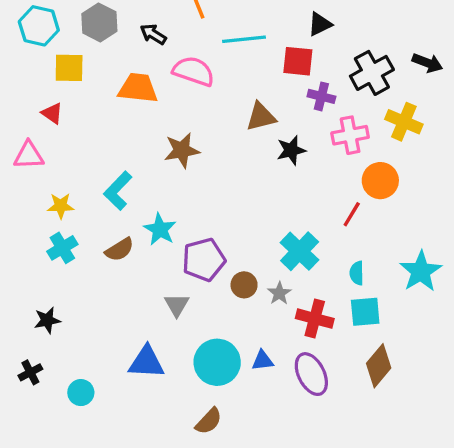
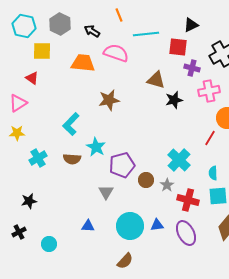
brown triangle: (261, 117) -> (156, 80), turned 30
pink triangle: (29, 155) -> (18, 103), turned -30
yellow star: (61, 206) -> (17, 133), moved
brown semicircle: (120, 250) -> (72, 159), turned 36
blue triangle: (146, 362) -> (88, 226), size x0.6

